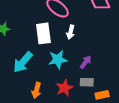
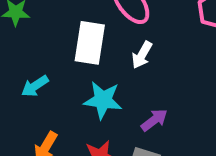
cyan arrow: (23, 62) -> (35, 86), size x0.6

